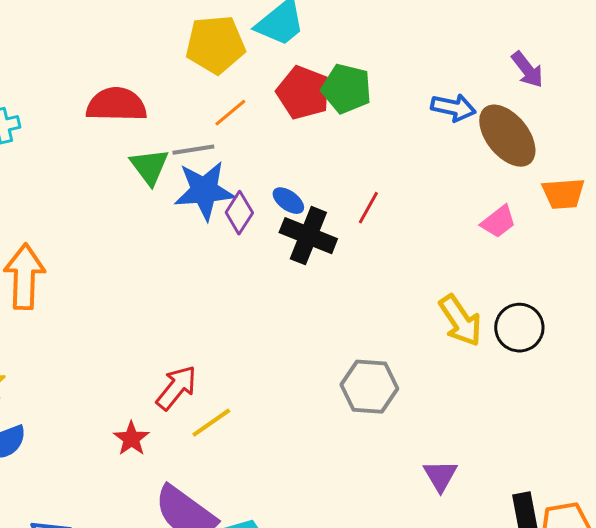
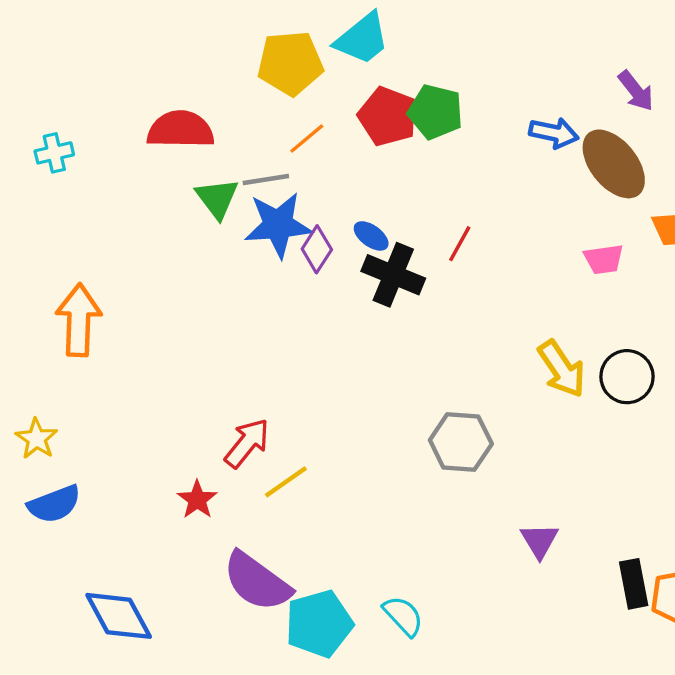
pink trapezoid: (498, 222) -> (604, 259), turned 30

